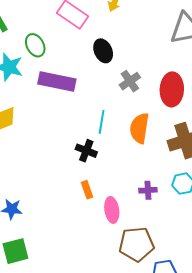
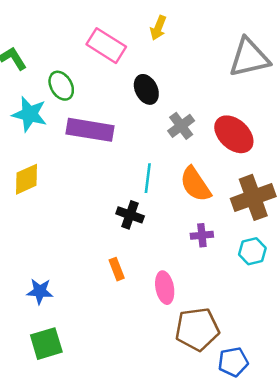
red ellipse: (172, 89) -> (234, 134), turned -48
orange semicircle: (139, 128) -> (195, 184), turned -40
orange rectangle: (87, 190) -> (117, 269), moved
purple cross: (148, 190) -> (202, 235), moved

